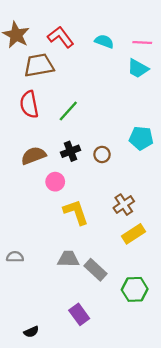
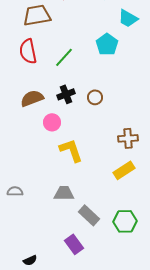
cyan pentagon: (141, 138) -> (107, 44), moved, turned 30
brown cross: (124, 205) -> (128, 138), moved, turned 30
gray rectangle: (95, 270) -> (89, 215), moved

